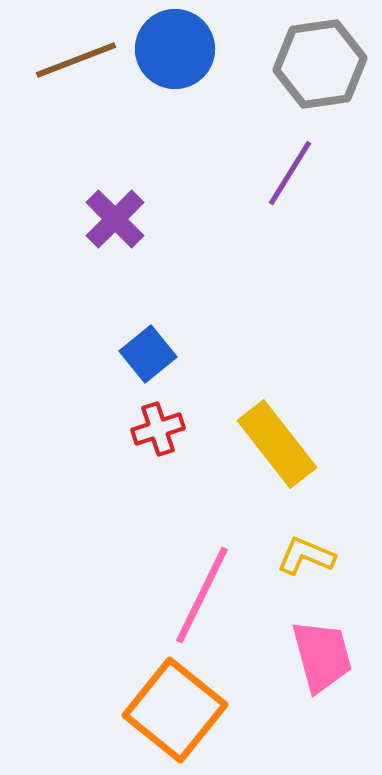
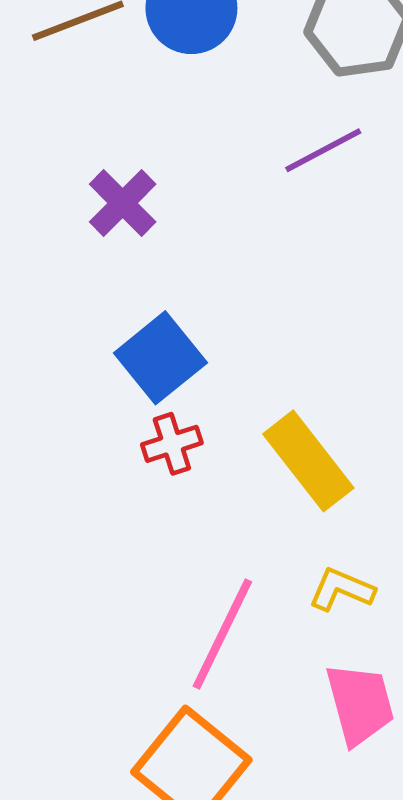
purple line: (290, 173) -> (323, 150), turned 30
blue square: (148, 354) -> (160, 358), size x1.4

